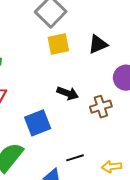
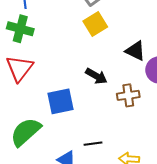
yellow square: (58, 44) -> (95, 24), turned -30
black triangle: (98, 44) -> (135, 51), moved, turned 40

